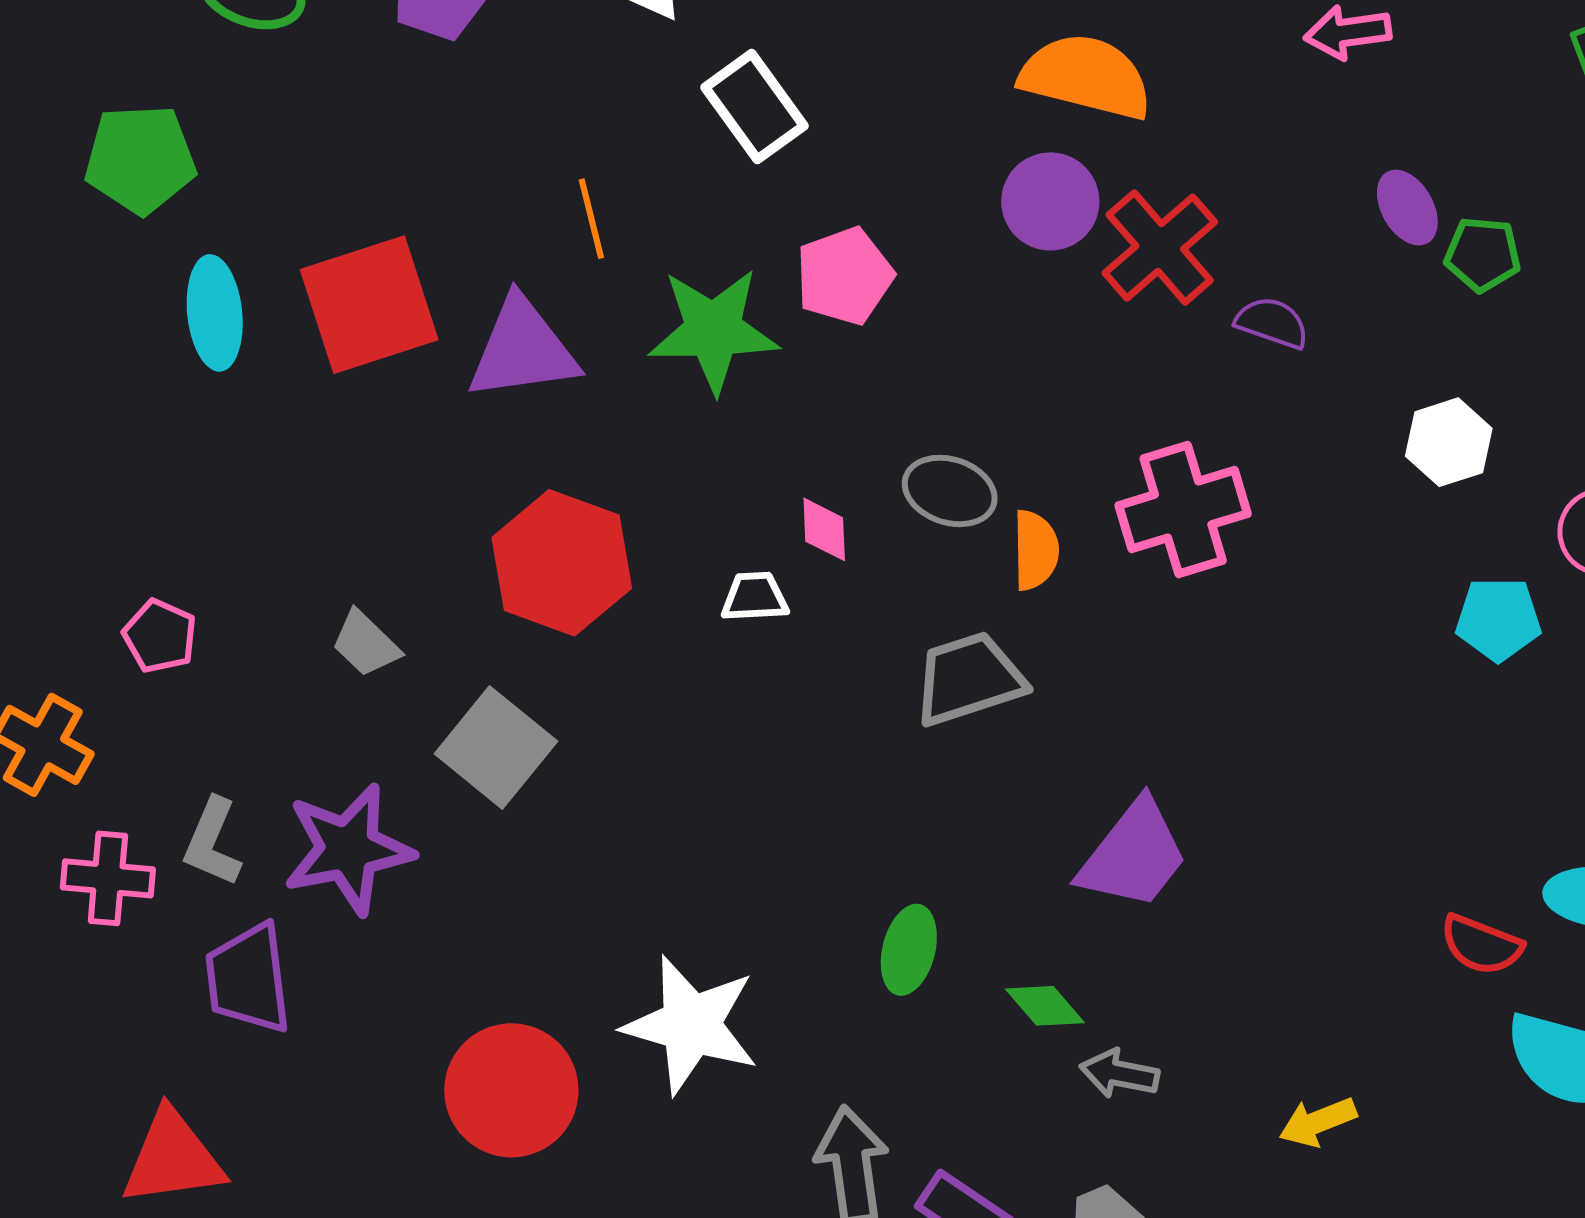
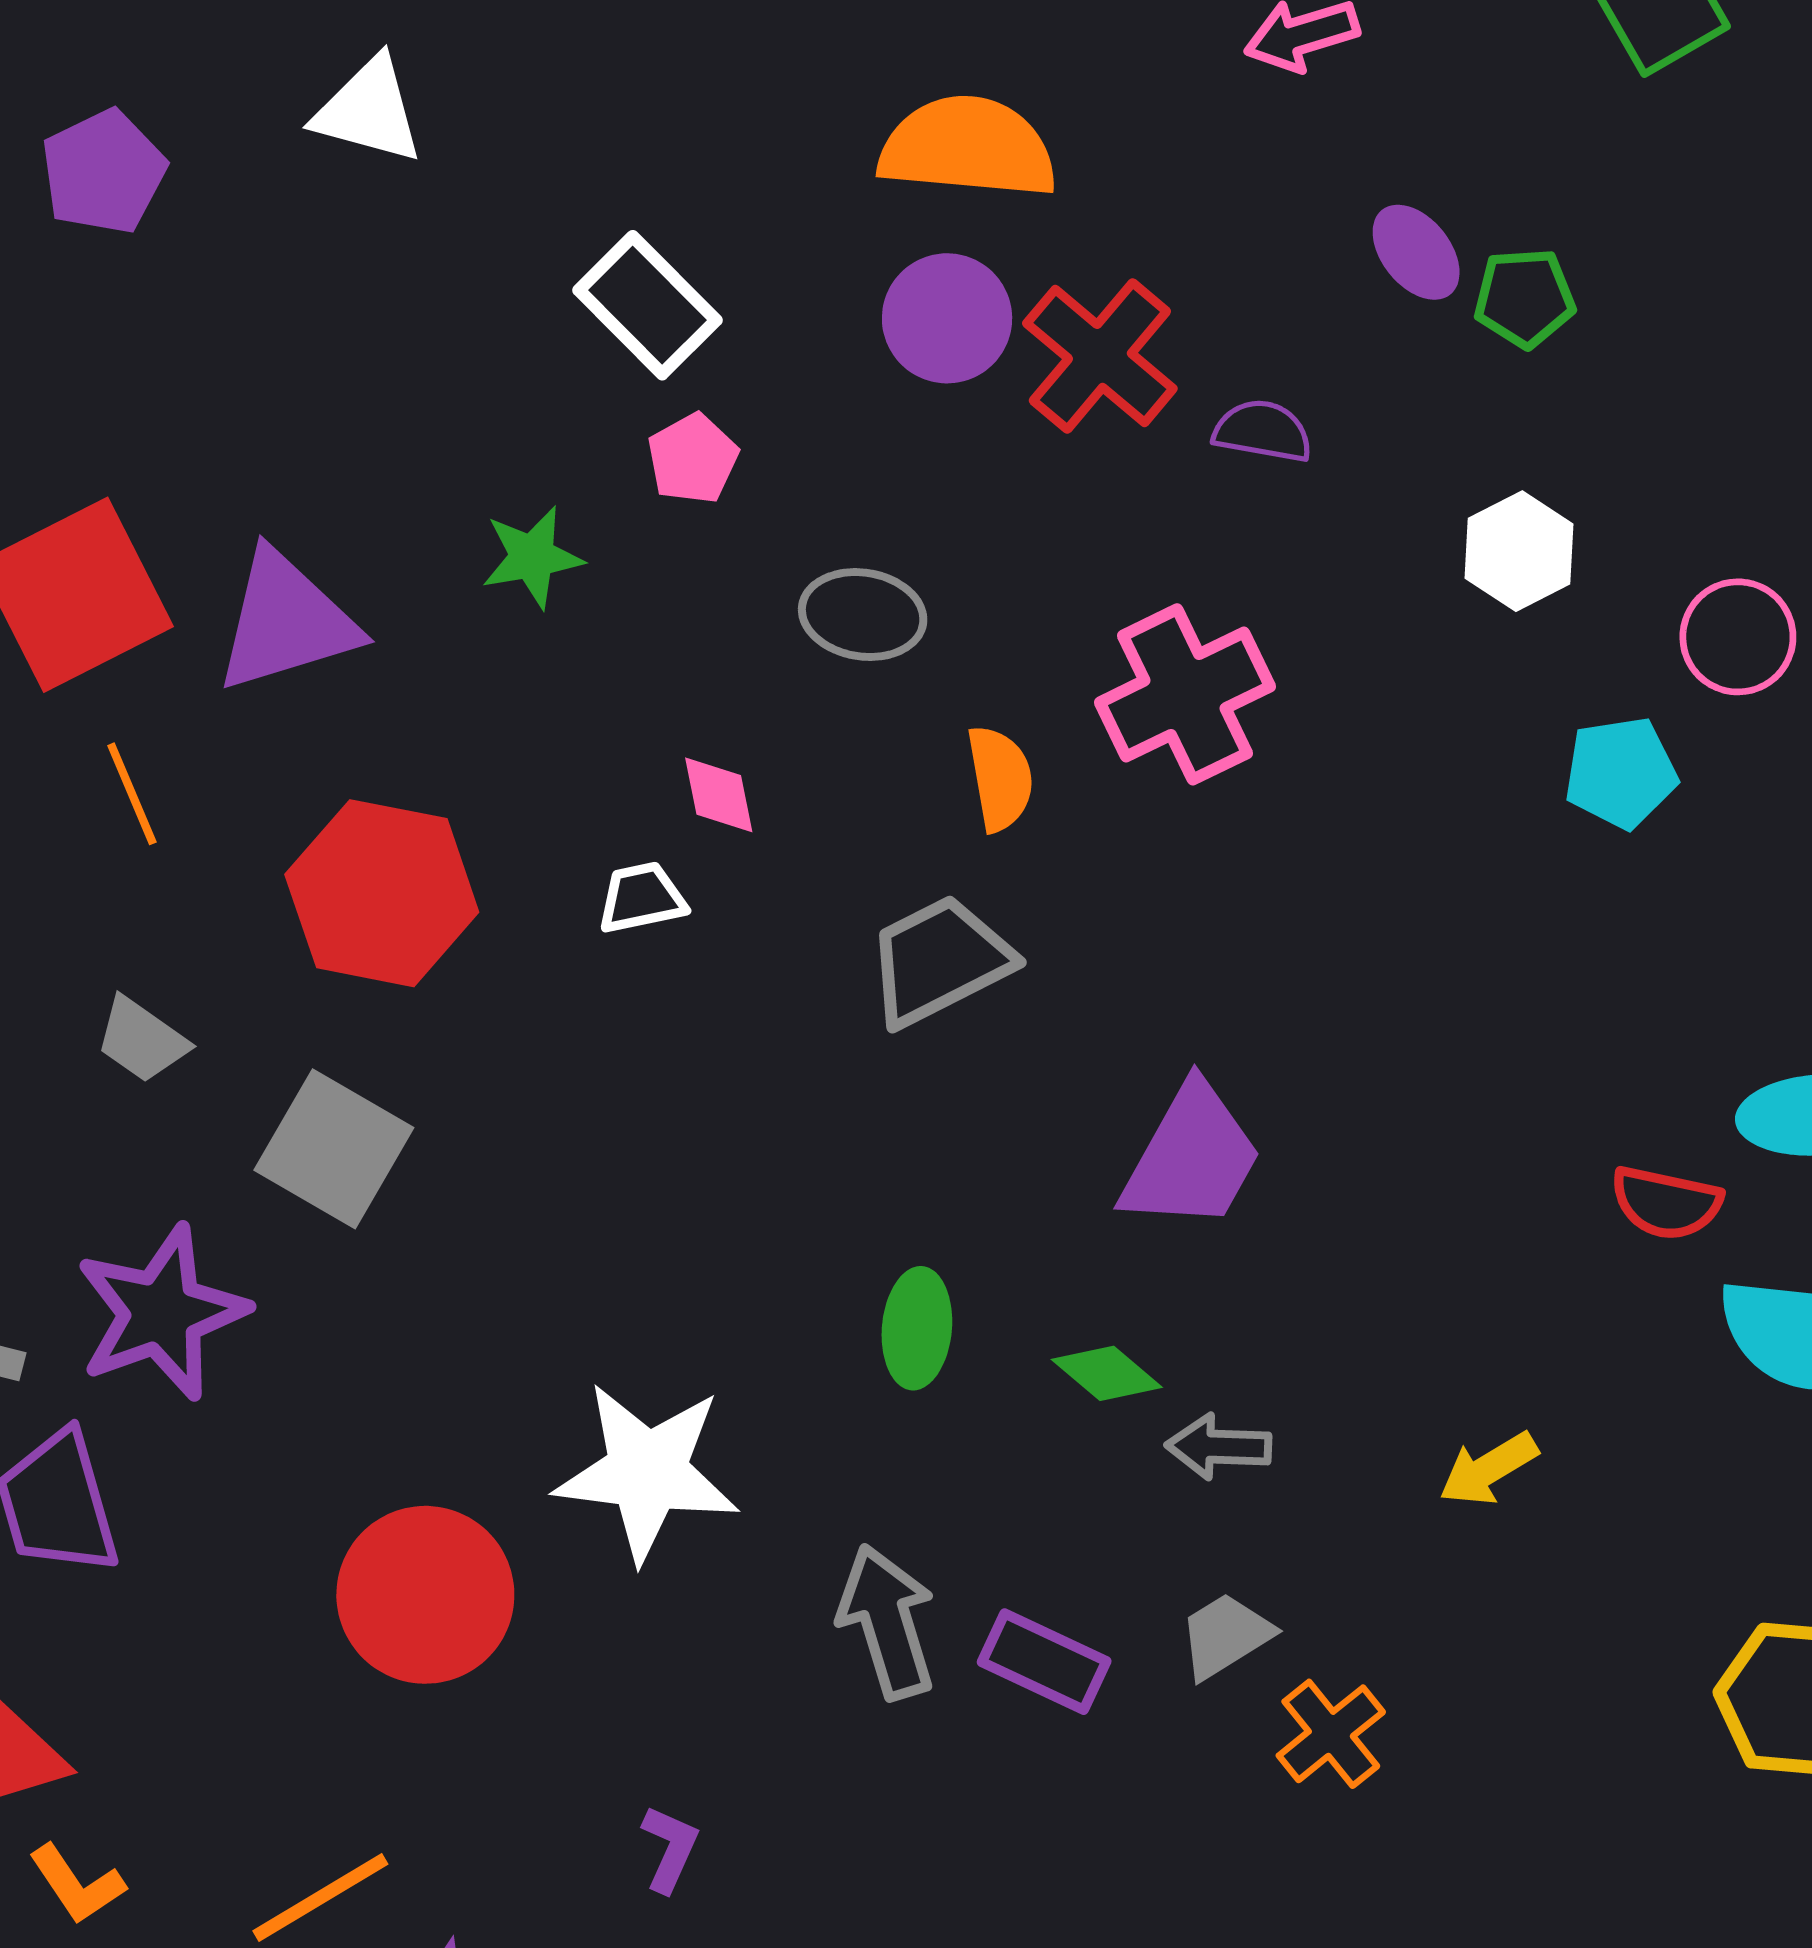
white rectangle: (755, 107) -> (647, 305), moved
orange line: (591, 219) -> (132, 794), moved
pink pentagon: (844, 276) -> (693, 459), size x0.7
green star: (713, 330) -> (532, 557), size x0.6
gray ellipse: (950, 491) -> (863, 615), moved

